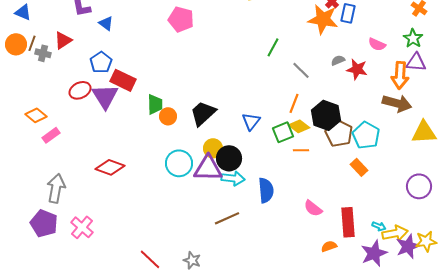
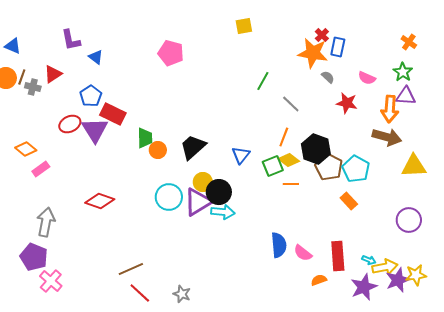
gray semicircle: (338, 60) -> (328, 77), moved, turned 64
purple triangle: (208, 168) -> (198, 202), turned -32
blue semicircle: (266, 190) -> (279, 245), moved
pink semicircle: (313, 208) -> (303, 253), moved
brown line: (227, 218) -> (131, 269), moved
pink cross: (82, 227) -> (51, 281), moved

